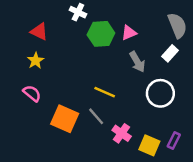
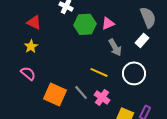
yellow line: (105, 92) -> (99, 72), moved
pink cross: (122, 133) -> (102, 97), moved

